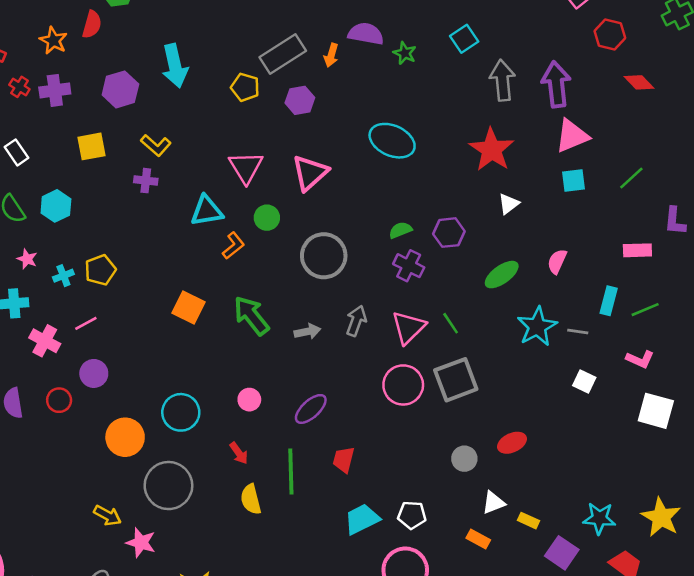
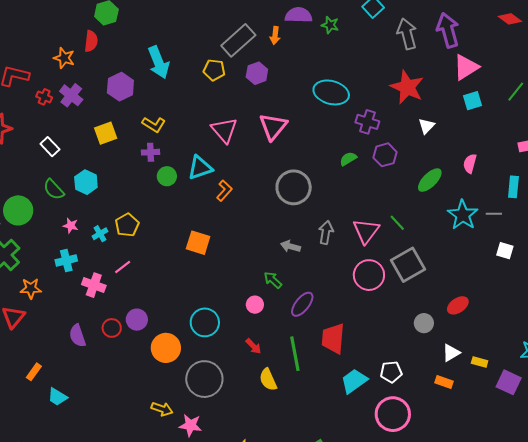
purple cross: (55, 90) -> (71, 95), turned -35
green circle: (267, 218) -> (167, 176), moved
purple cross: (409, 266) -> (367, 122), moved
green arrow: (251, 316) -> (273, 280), moved, size x0.6
gray arrow: (307, 331) -> (290, 246), turned -144
purple circle: (94, 373) -> (137, 320), moved
red trapezoid: (344, 460) -> (333, 338), size x1.5

